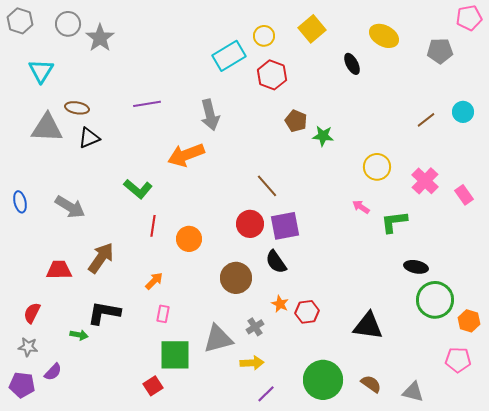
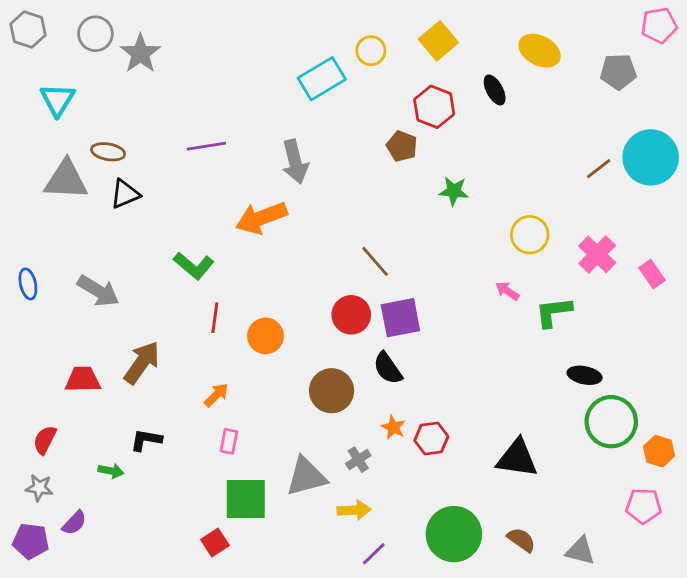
red hexagon: (272, 75) -> (434, 107), moved
cyan circle: (463, 112) -> (651, 157), size x1.8
brown pentagon: (296, 121) -> (402, 146), moved
black L-shape: (104, 313) -> (146, 440), size x0.7

